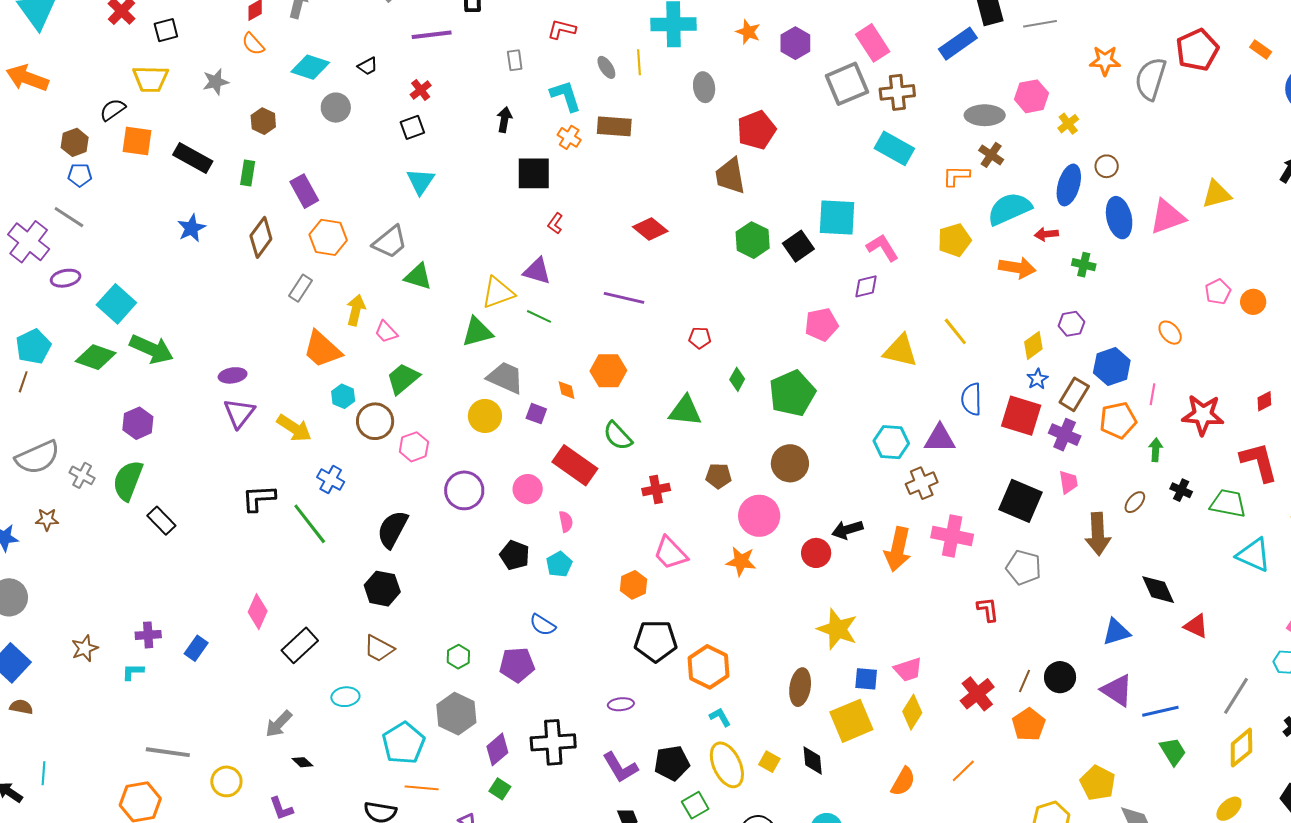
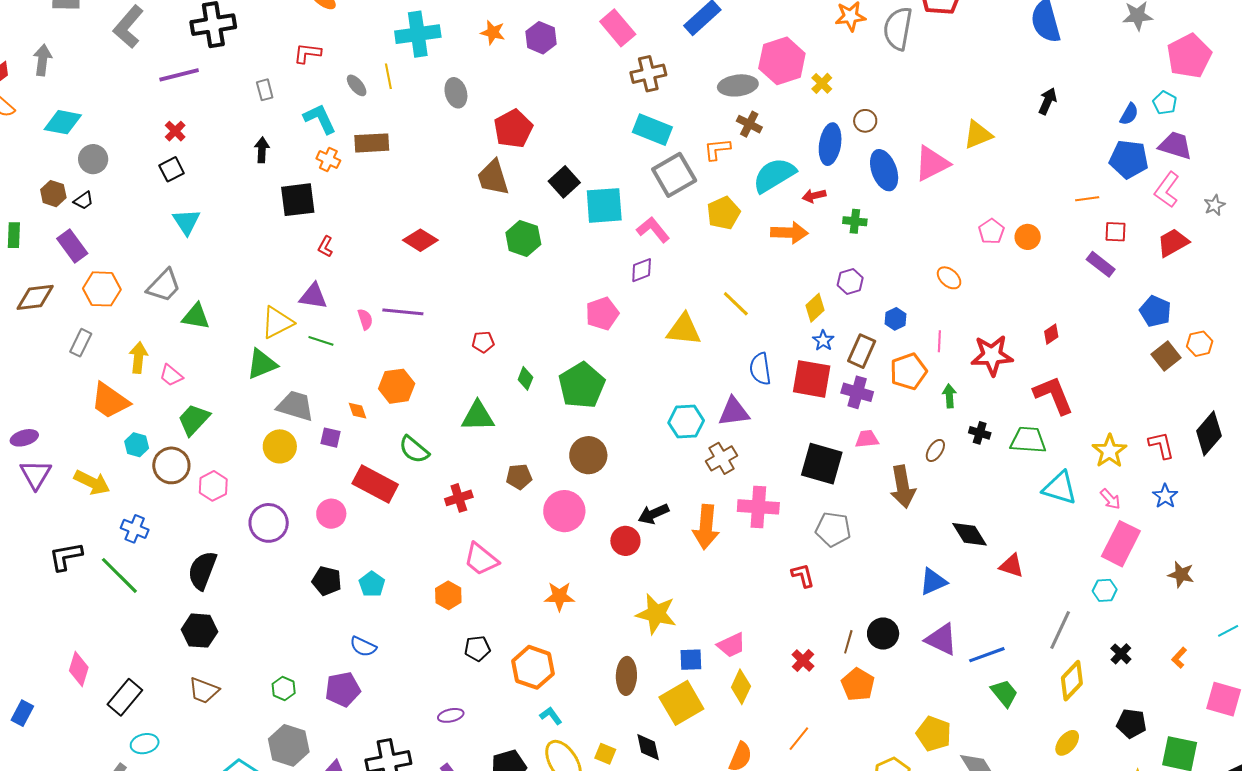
black trapezoid: (368, 66) -> (84, 201), moved
gray square: (847, 84) -> (674, 175), moved
pink hexagon: (1032, 96) -> (782, 61), size x1.4
brown hexagon: (263, 121) -> (53, 194), moved
brown diamond: (261, 237) -> (35, 297), turned 54
black square: (798, 246) -> (564, 182), moved
blue hexagon: (1112, 367) -> (896, 319), size x0.6
pink trapezoid: (1068, 482) -> (867, 439), turned -80
pink semicircle: (566, 522) -> (365, 319), moved
orange star: (741, 561) -> (559, 596), moved
black pentagon: (656, 641) -> (477, 648), size x0.6
red cross: (977, 694) -> (803, 660), size x0.7
cyan ellipse: (345, 697) -> (145, 744), moved

